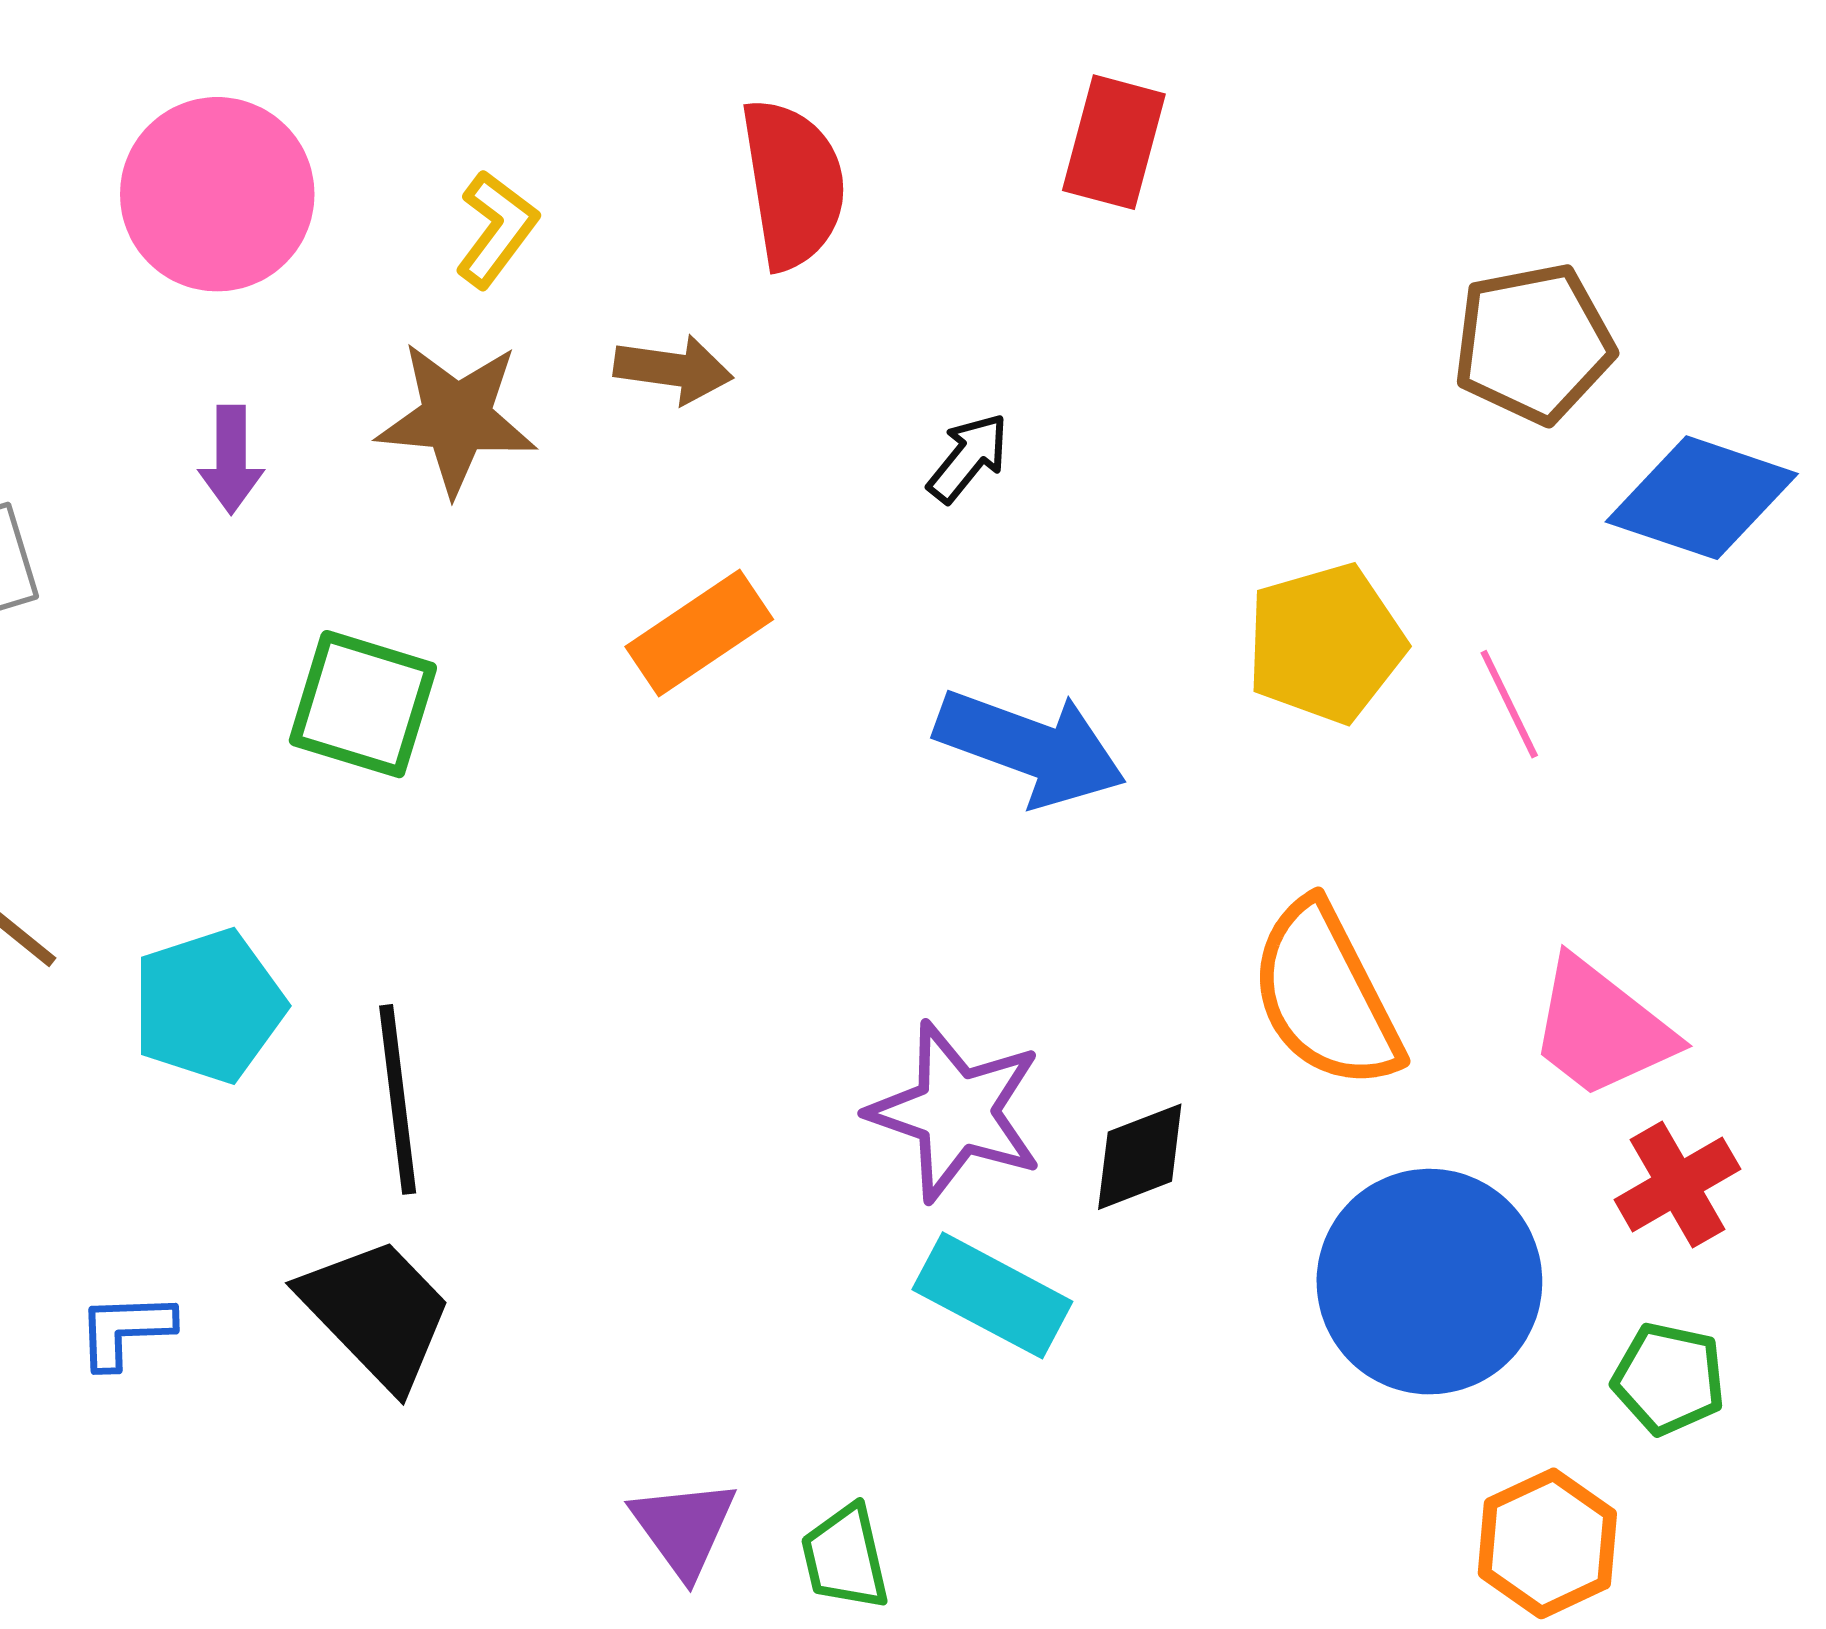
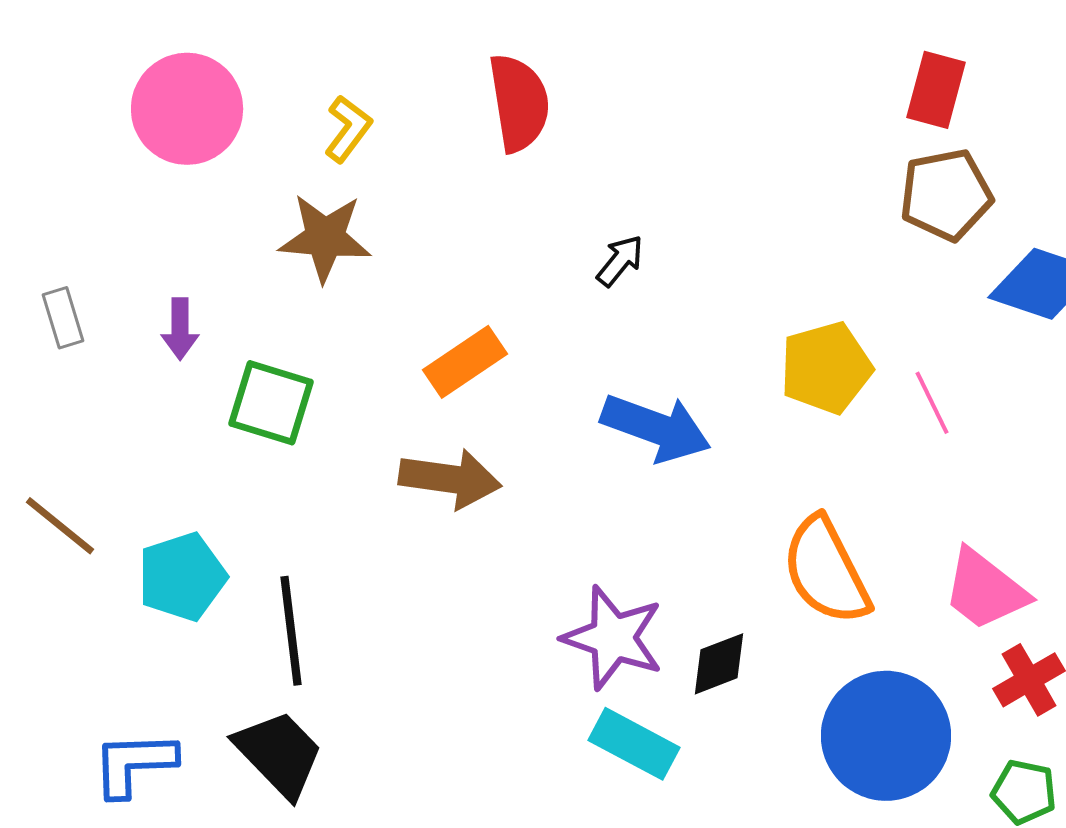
red rectangle: (1114, 142) -> (936, 90), moved
brown arrow: (673, 369) -> (450, 479), moved, size x1.5
purple arrow: (231, 460) -> (180, 329), moved
blue L-shape: (125, 1330) -> (134, 764), size x1.5

